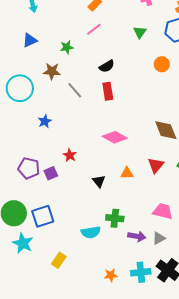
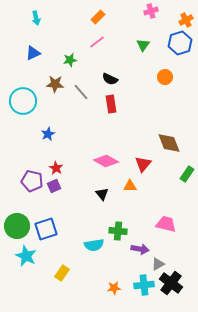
black semicircle: (107, 66) -> (110, 79), turned 56
gray line: (75, 90) -> (81, 92), moved
pink diamond: (115, 137) -> (106, 161), moved
red star: (70, 155) -> (56, 168), moved
red triangle: (156, 165) -> (143, 164), moved
gray triangle: (159, 238) -> (158, 264), moved

